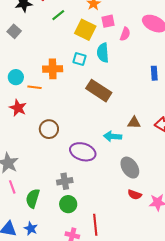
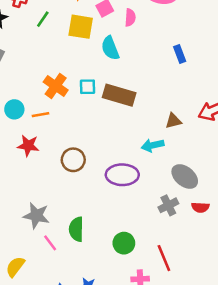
cyan square: (80, 59) -> (87, 87), moved
orange cross: (53, 69) -> (56, 86), turned -36
gray cross: (65, 181) -> (168, 205), moved
green semicircle: (33, 198) -> (76, 229), moved

